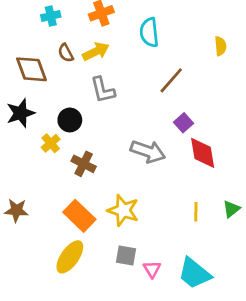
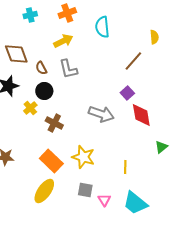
brown semicircle: (66, 53) -> (41, 68), moved
brown line: (171, 80) -> (133, 61), moved
green triangle: (231, 209) -> (161, 147), moved
yellow line: (196, 212) -> (125, 167), moved

